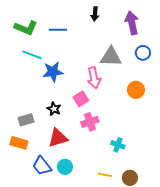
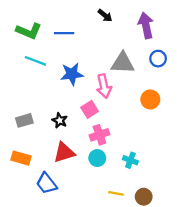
black arrow: (95, 14) -> (105, 15), turned -56
blue star: (53, 72) -> (72, 74), moved
gray rectangle: (26, 120) -> (24, 120), moved
cyan circle: (65, 167) -> (97, 158), moved

